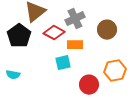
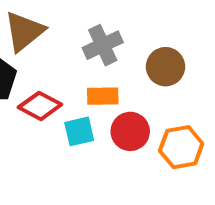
red diamond: (54, 33) -> (40, 106), moved
red circle: (89, 85) -> (130, 131), moved

